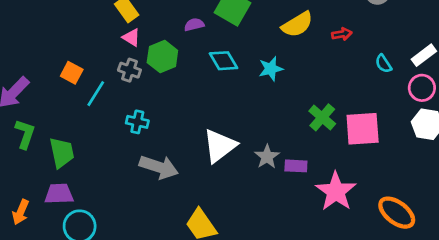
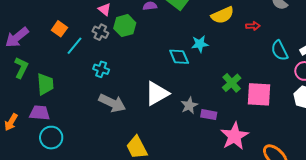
cyan diamond: (224, 61) -> (179, 57), moved
cyan semicircle: (383, 64) -> (280, 51), size x1.5

